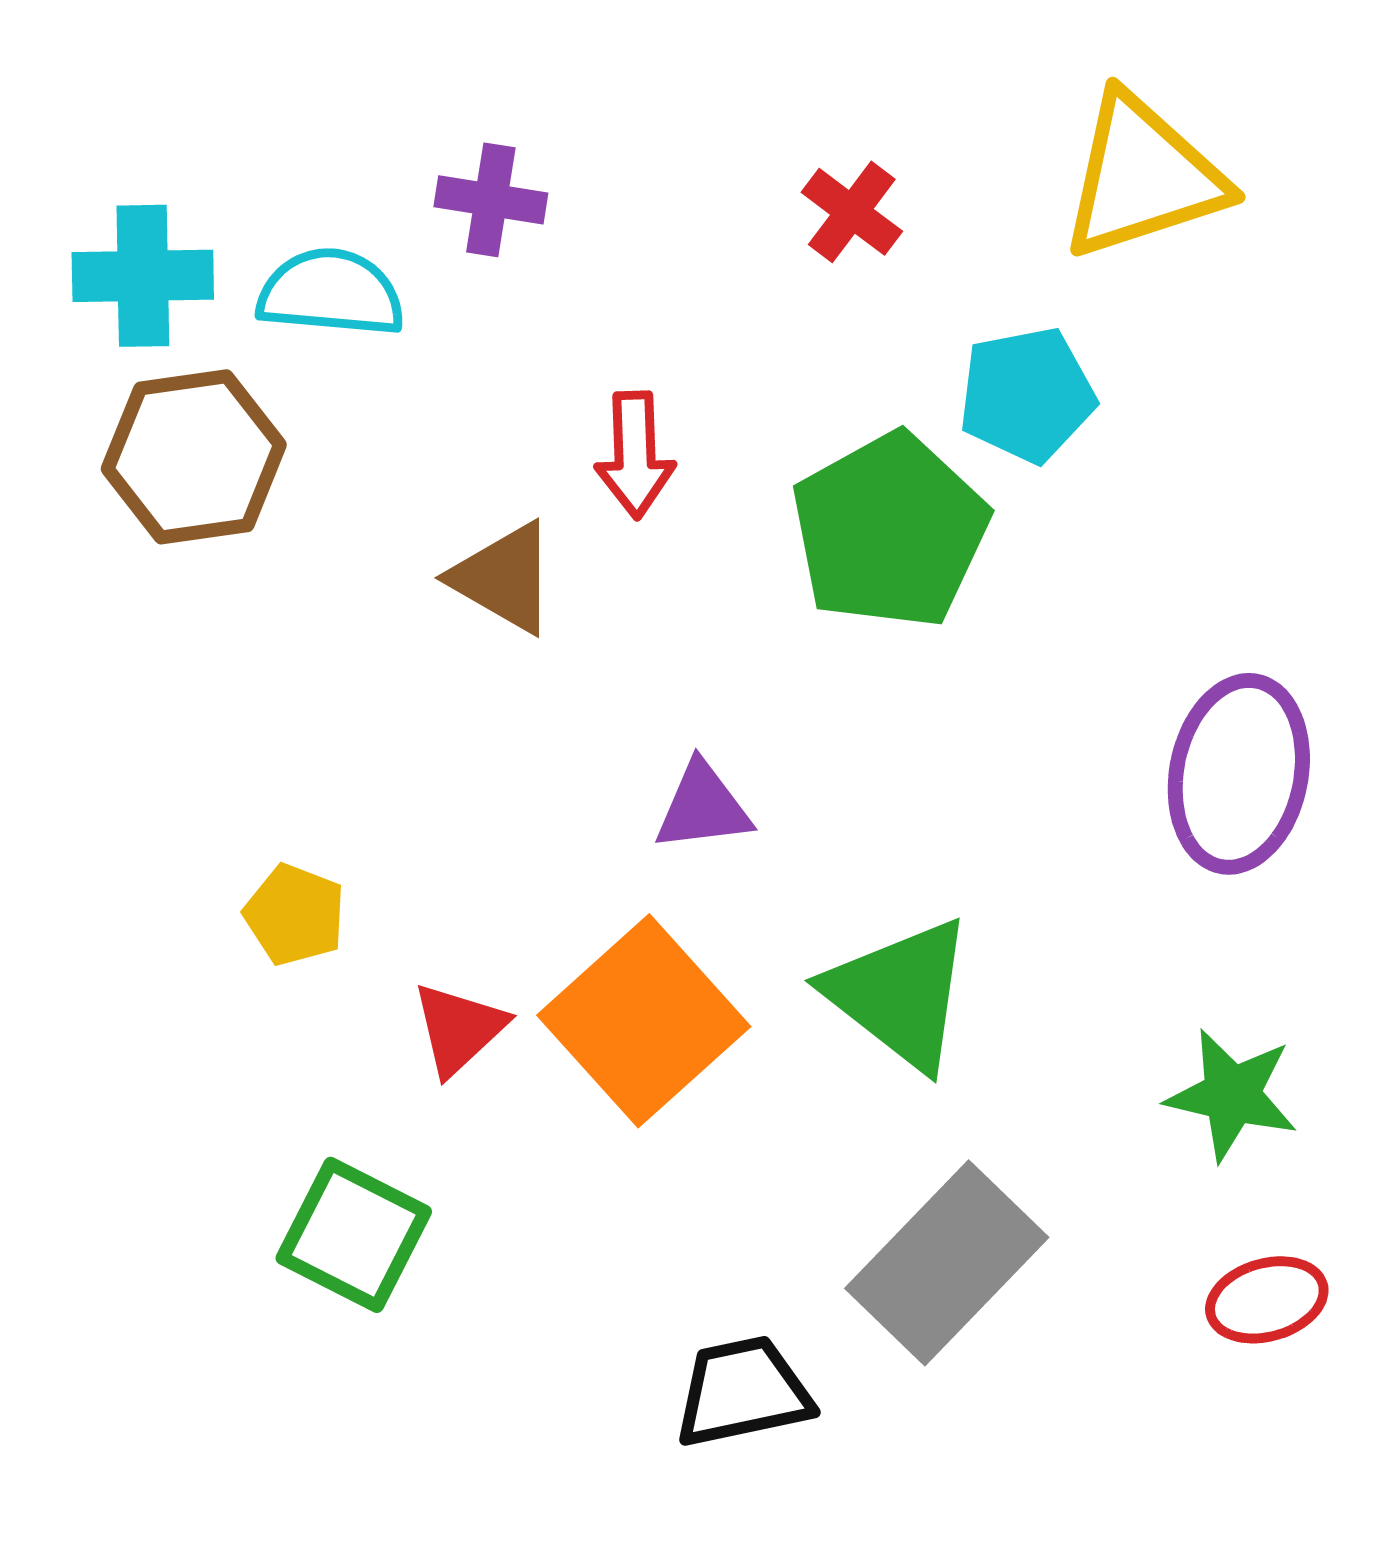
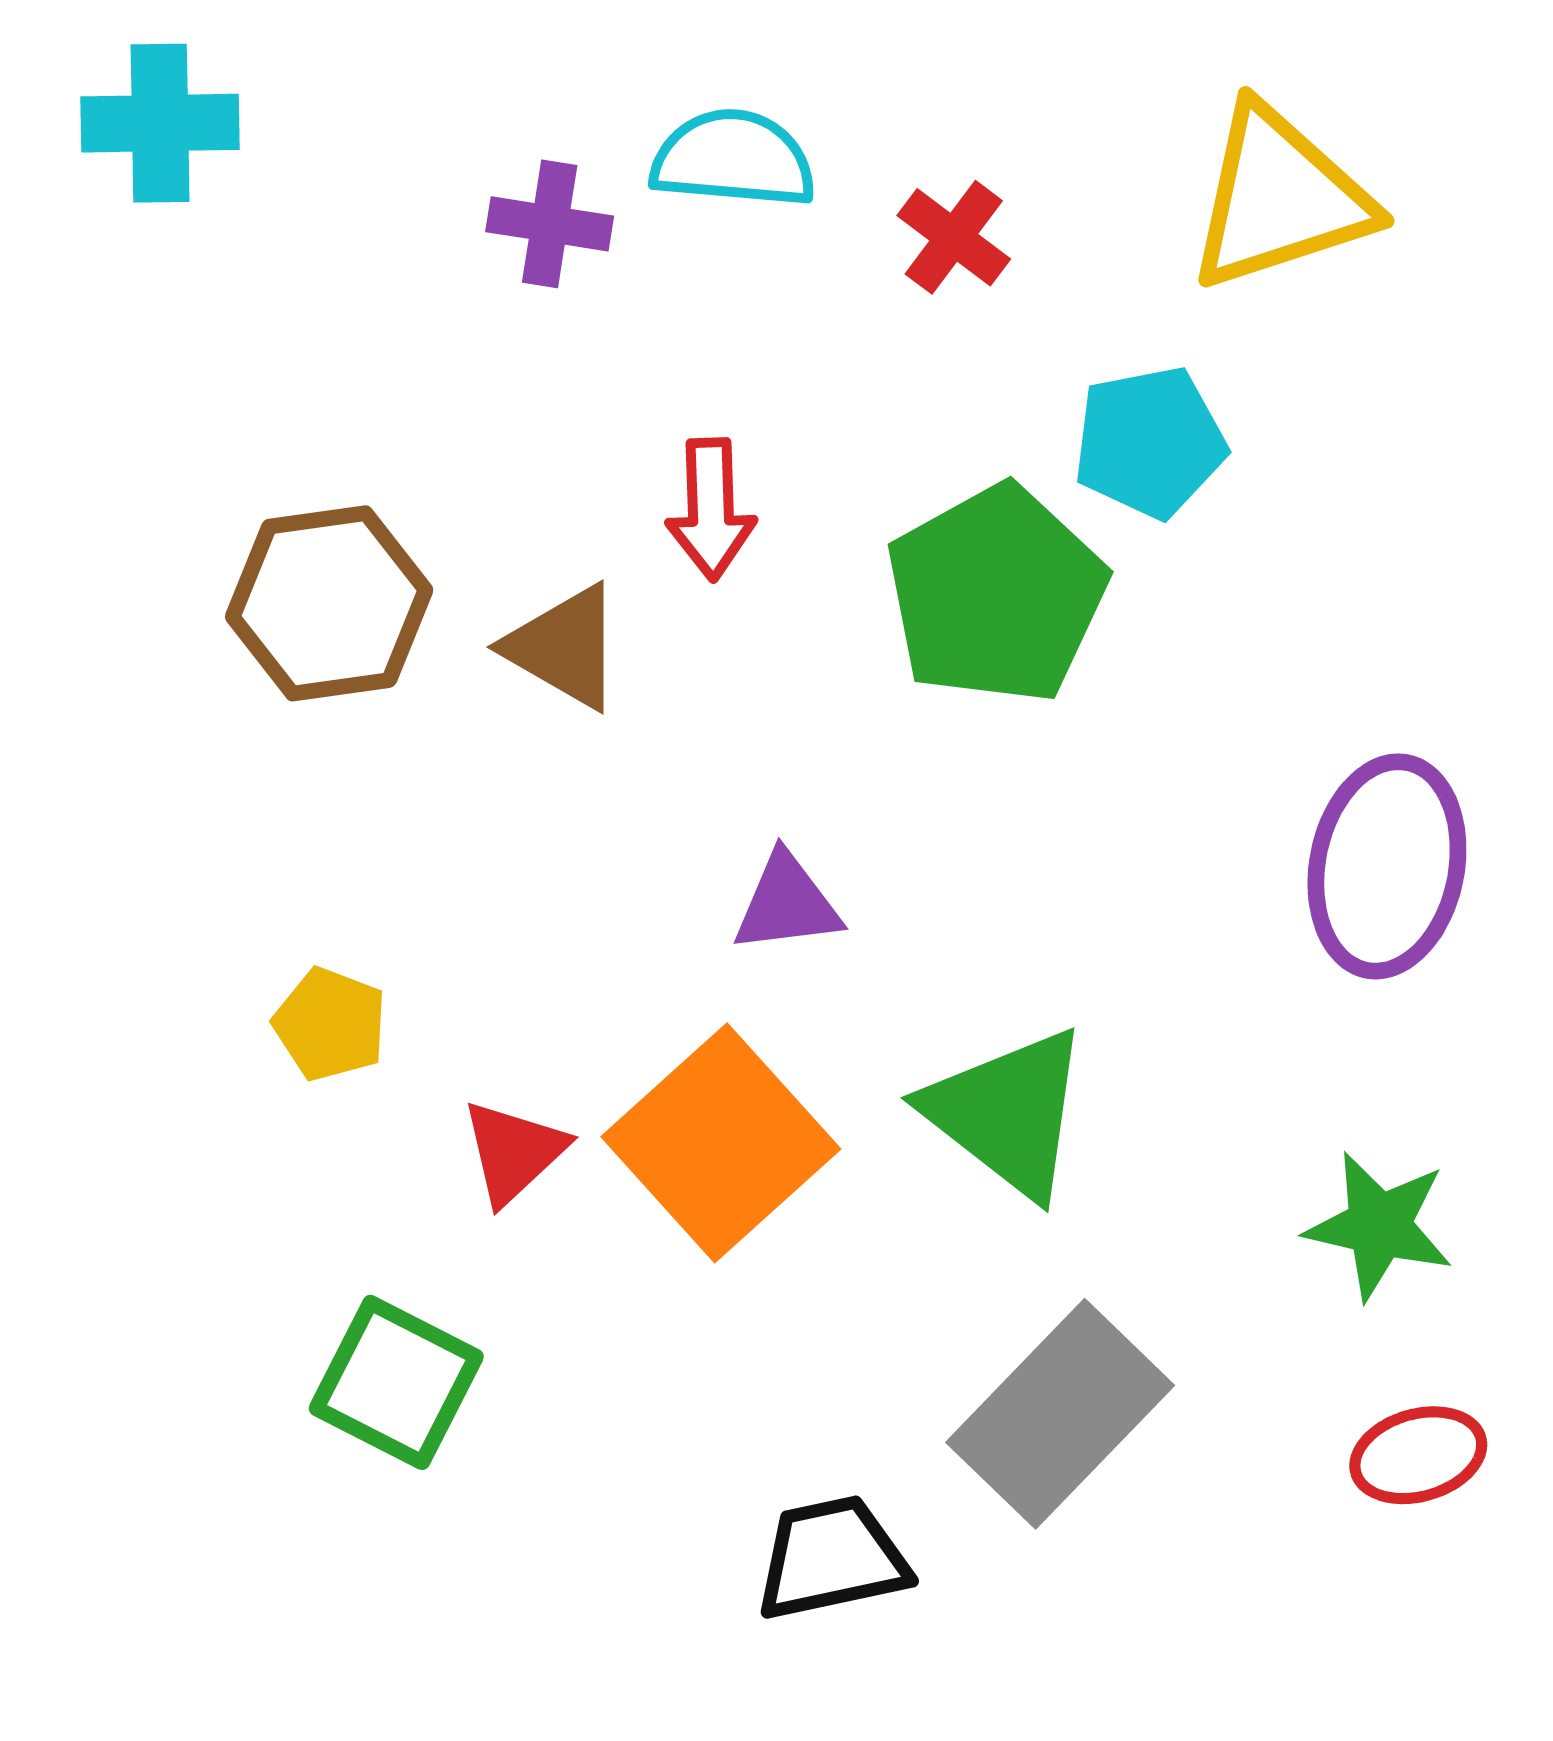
cyan cross: (143, 276) -> (160, 123), moved
cyan semicircle: (331, 293) -> (733, 159), moved
brown hexagon: (194, 457) -> (329, 603), moved

